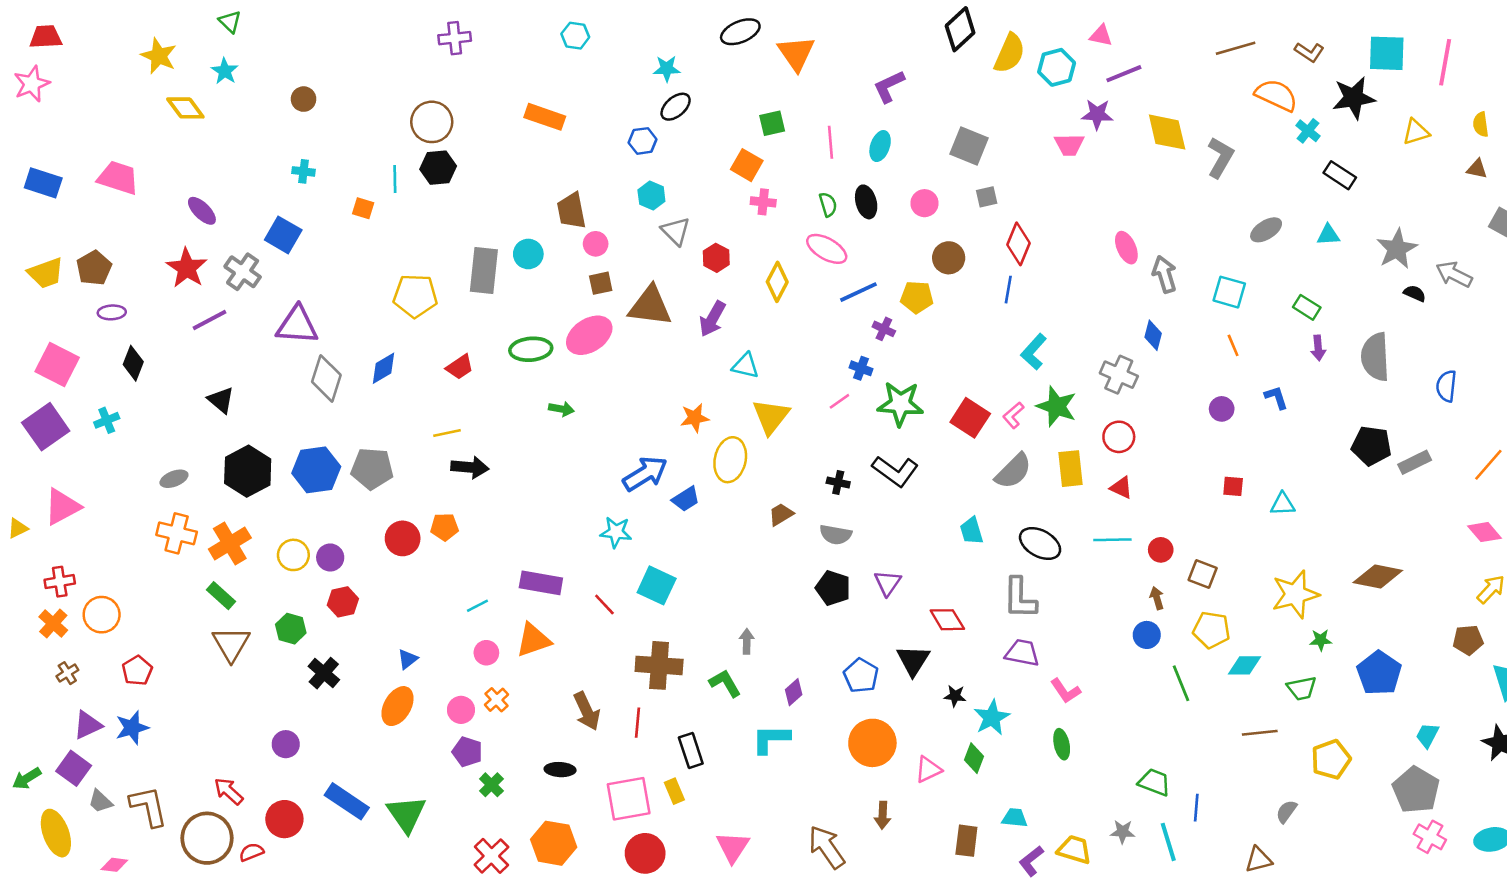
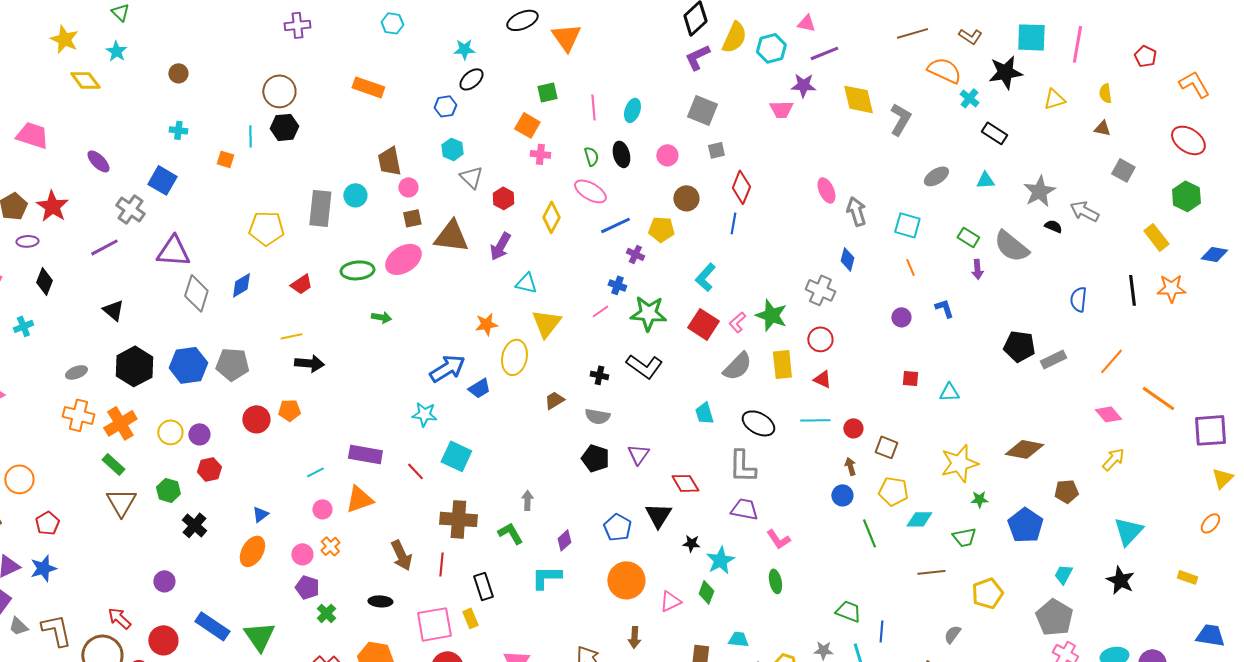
purple L-shape: (889, 86) -> (697, 57), moved
red star: (187, 268) -> (52, 206), moved
cyan L-shape: (1034, 352) -> (705, 277), moved
gray semicircle: (1375, 357) -> (1011, 246), moved, turned -48
brown pentagon: (1468, 640) -> (1066, 491), moved

